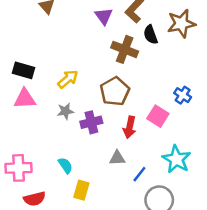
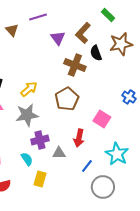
blue cross: (183, 95) -> (129, 97), moved
gray star: (65, 111) -> (27, 115), size x1.6
purple cross: (91, 122) -> (40, 140), moved
red arrow: (130, 127) -> (79, 138), moved
gray triangle: (117, 158) -> (59, 153), moved

